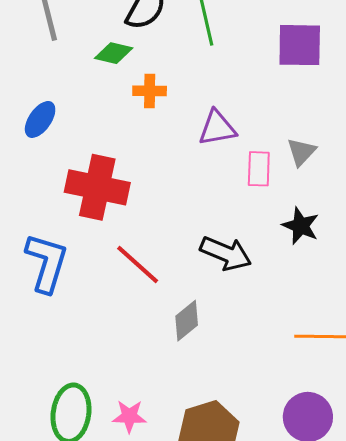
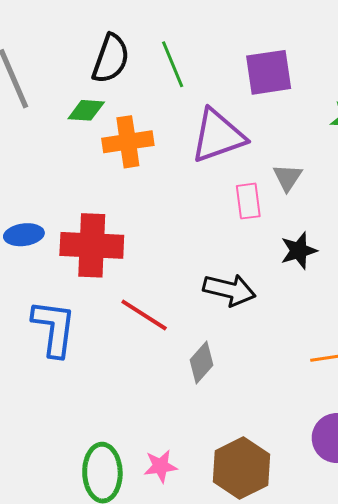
orange cross: (150, 91) -> (128, 142), size x1.5
blue ellipse: (40, 119) -> (24, 235), moved, turned 57
purple triangle: (217, 128) -> (218, 136), moved, size x1.5
black star: (301, 226) -> (299, 251), turned -30

